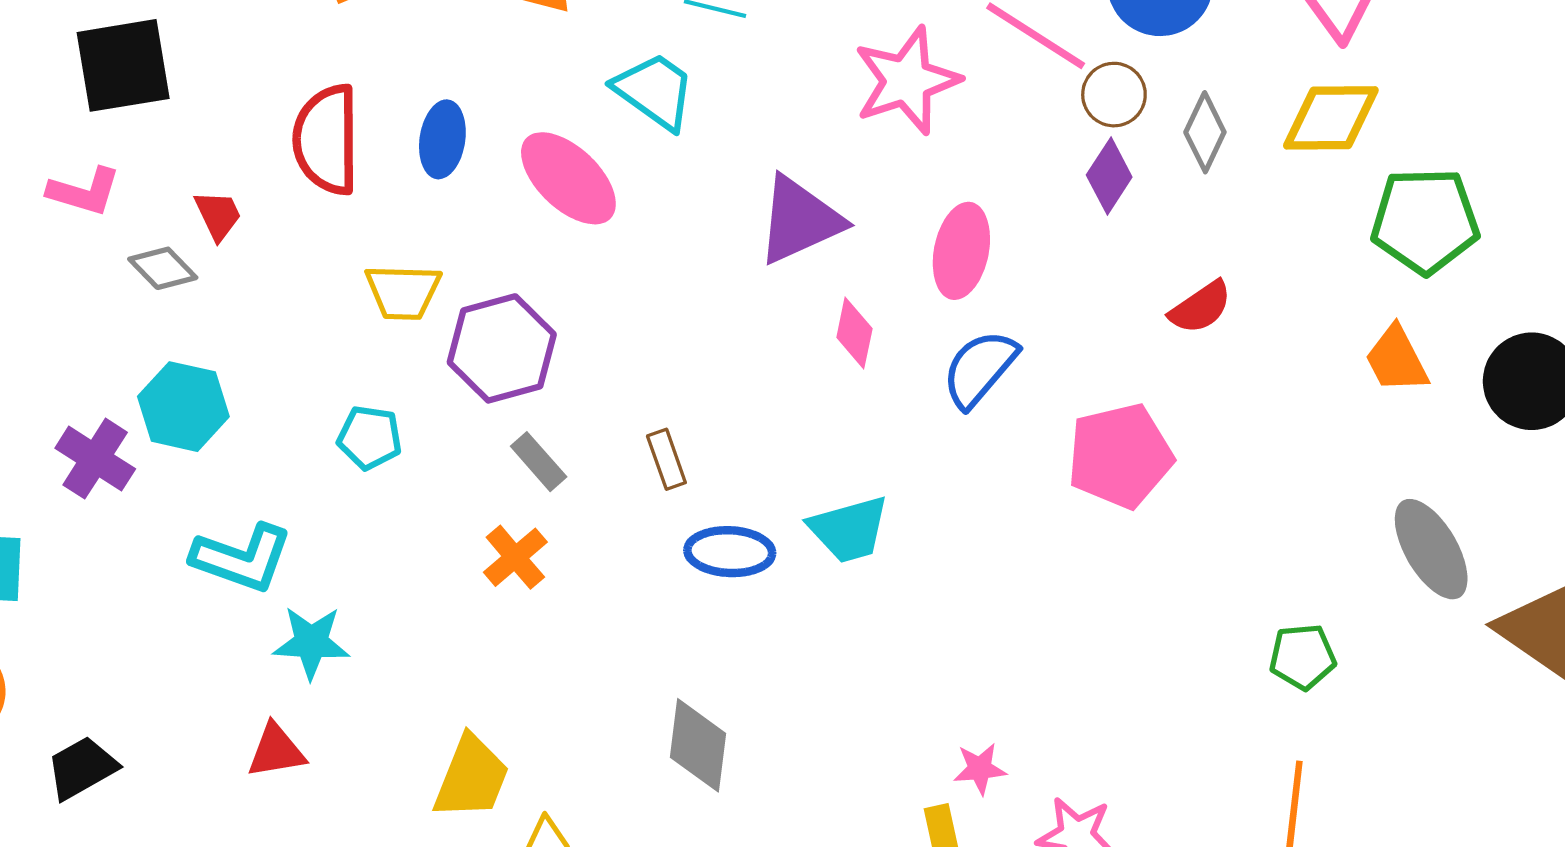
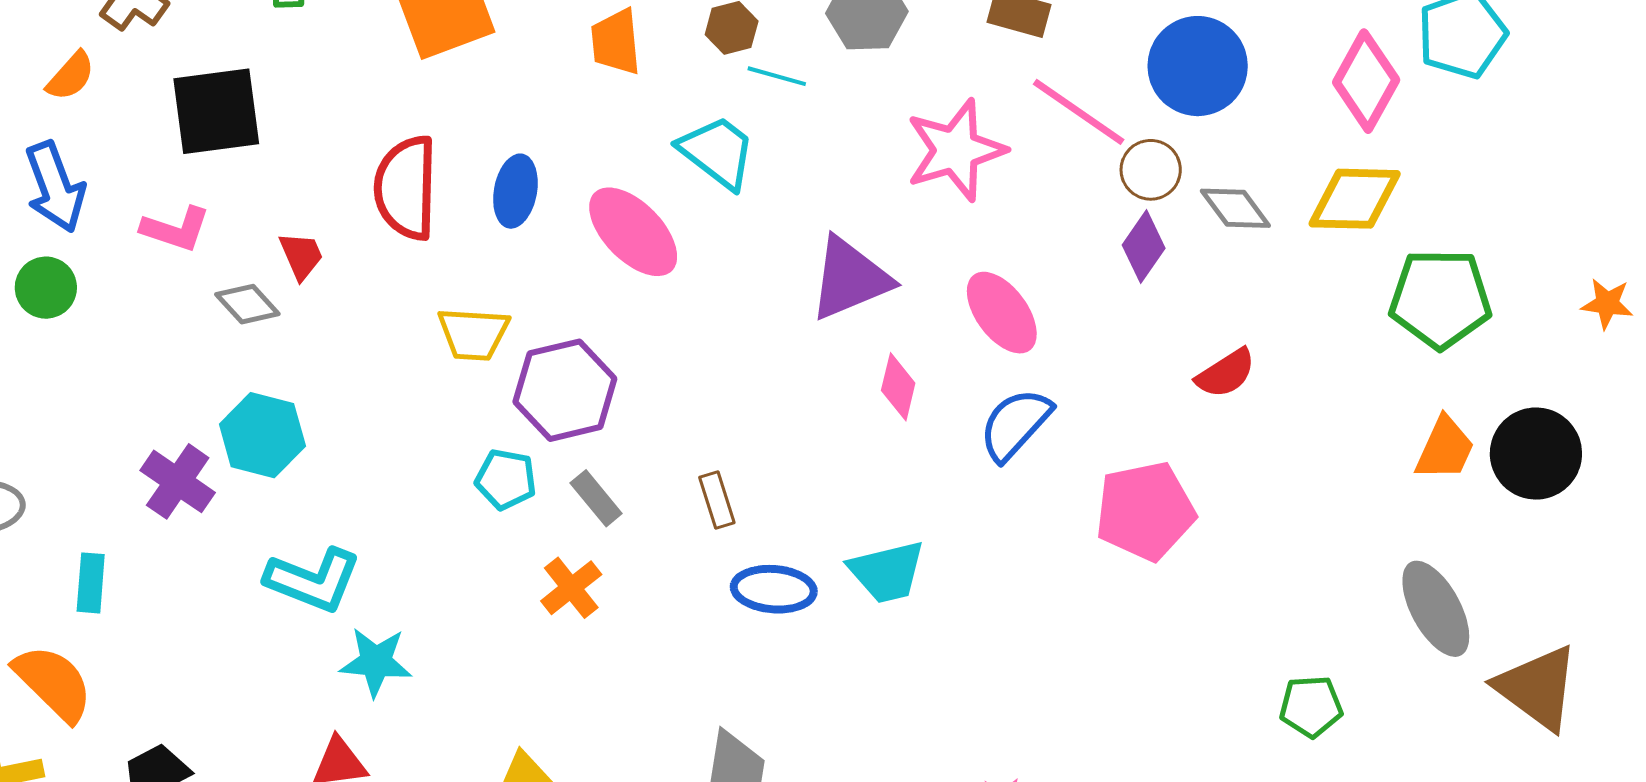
gray diamond: (1205, 132) -> (1235, 208), turned -64
pink ellipse: (961, 251) -> (1002, 313), turned -50
orange trapezoid: (1397, 360) -> (1445, 449), moved, turned -130
cyan pentagon: (370, 438) -> (506, 479), moved

